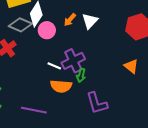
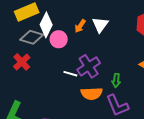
green arrow: (81, 75) -> (116, 80), moved
orange semicircle: (61, 86) -> (92, 93), moved

